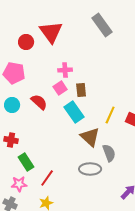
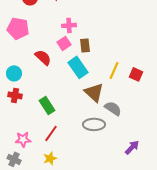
cyan circle: (12, 105) -> (14, 73), moved
gray semicircle: (109, 153) -> (113, 108), turned -36
green rectangle: (26, 162) -> (47, 105), moved

